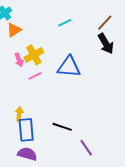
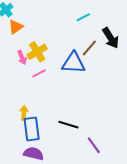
cyan line: (65, 23) -> (83, 17), moved
brown line: (105, 23) -> (89, 48), moved

